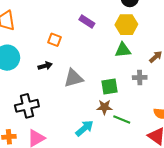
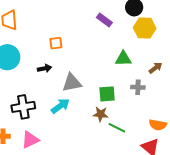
purple rectangle: (87, 21) -> (104, 20), moved
yellow hexagon: (126, 25) -> (145, 28), moved
orange square: (55, 40) -> (56, 43), turned -32
cyan arrow: (84, 128) -> (60, 106), moved

